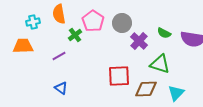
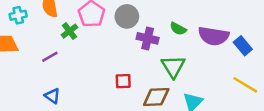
purple cross: (139, 41) -> (148, 38), turned -30
green triangle: (160, 64) -> (173, 67), turned 40
red square: (119, 76) -> (123, 81), size x0.6

